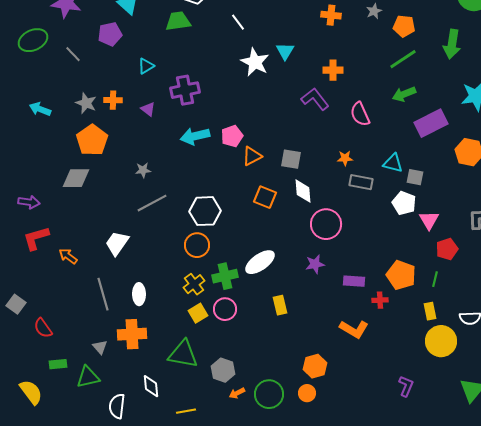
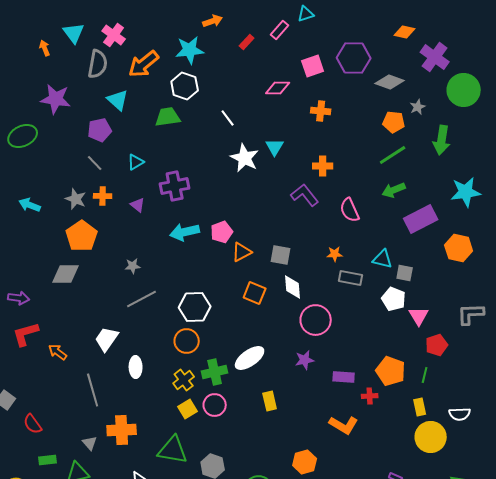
gray star: (374, 11) -> (418, 107), moved
gray line: (73, 54) -> (95, 163), moved
white ellipse: (139, 294) -> (136, 367), moved

